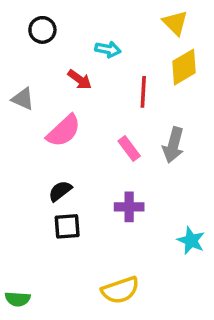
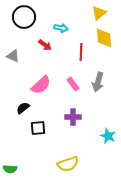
yellow triangle: (175, 23) -> (99, 13), turned 35
black circle: (42, 30) -> (24, 17), size x1.5
yellow diamond: (184, 67) -> (104, 38), turned -65
pink semicircle: (64, 131) -> (41, 85), moved
black semicircle: (60, 191) -> (23, 108), moved

